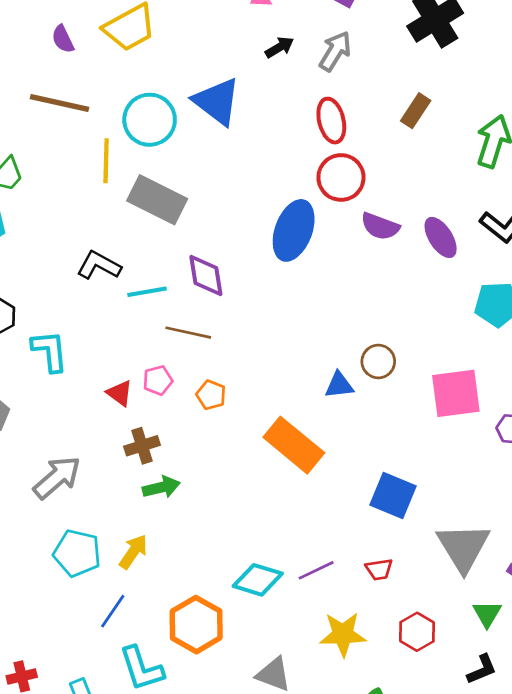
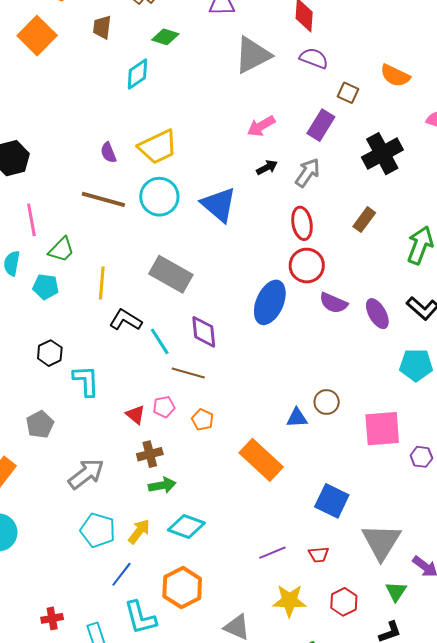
cyan circle: (150, 120) -> (159, 197), moved
yellow line: (106, 161) -> (102, 283), moved
cyan line: (147, 292) -> (160, 341), turned 64
cyan diamond: (258, 580) -> (186, 526), moved

